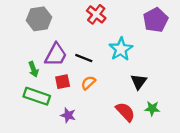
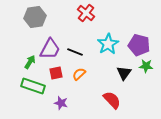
purple pentagon: (156, 20) -> (139, 45), moved, turned -30
green arrow: (33, 69) -> (30, 62), turned -128
green star: (152, 109) -> (146, 66), moved

